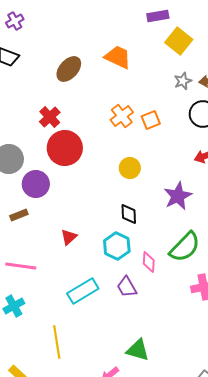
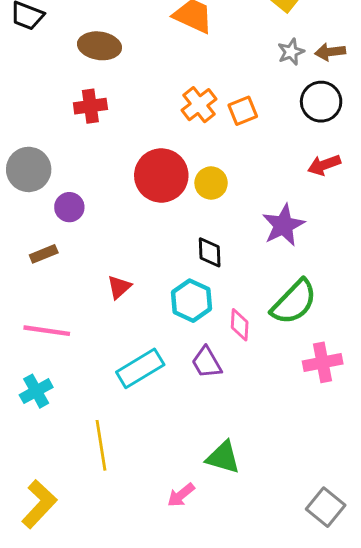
brown ellipse: (69, 69) -> (99, 46), moved, turned 56
red cross: (50, 117) -> (90, 106), turned 35
red circle: (65, 148) -> (161, 175), moved
purple circle: (36, 184) -> (69, 207), size x0.7

